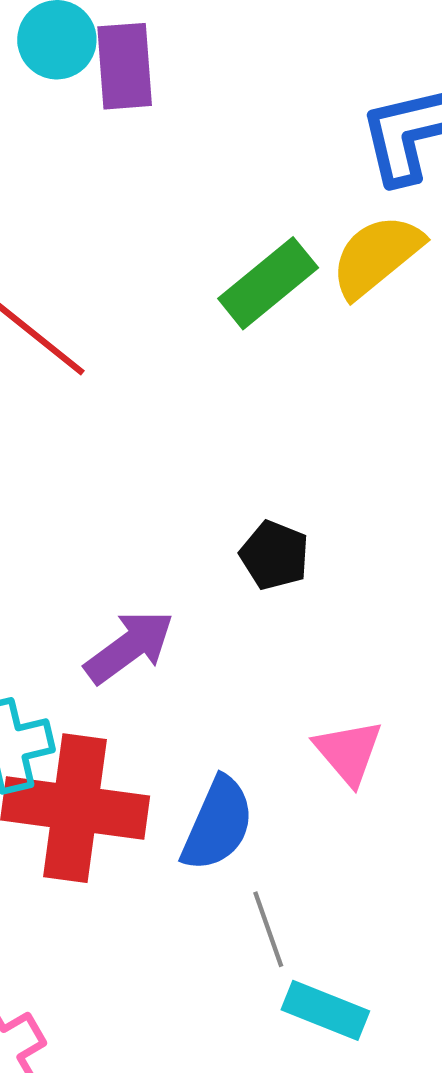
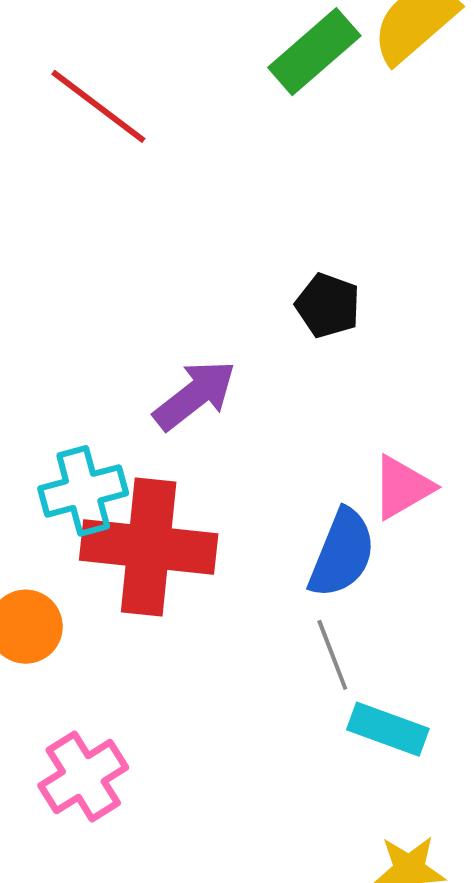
pink triangle: (348, 752) -> (402, 487), turned 42
blue semicircle: (218, 824) -> (342, 553), moved

